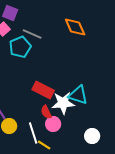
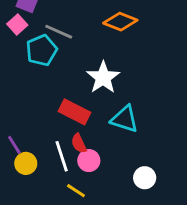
orange diamond: (75, 27) -> (120, 22), turned -45
white star: (63, 103) -> (103, 77), moved, turned -30
white line: (33, 133) -> (62, 156), moved

